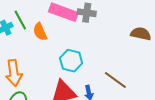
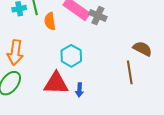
brown line: (115, 80) -> (130, 72), moved, turned 30

